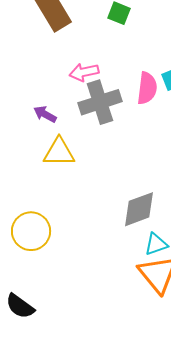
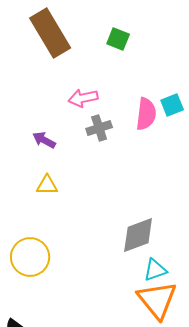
gray cross: (100, 102) -> (99, 128), size x0.6
yellow triangle: (59, 152) -> (47, 185), moved, size x0.7

